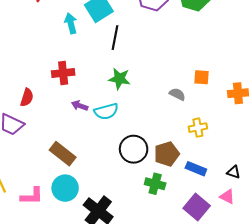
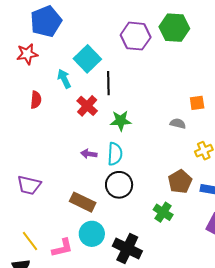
red cross: (63, 73) -> (87, 106), moved, turned -30
red semicircle: (27, 97) -> (36, 100), moved
cyan semicircle: (106, 111) -> (115, 154), turned -60
black circle: (134, 149) -> (119, 185), moved
green cross: (155, 184) -> (163, 212), moved, turned 30

